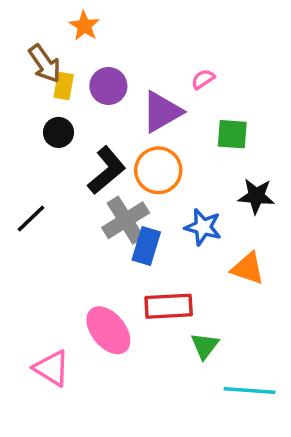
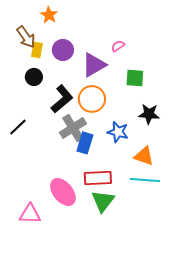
green triangle: (205, 346) -> (103, 201), moved, size x1.4
pink triangle: (52, 368) -> (30, 214), turned -30
cyan line: (249, 390) -> (145, 180), moved

